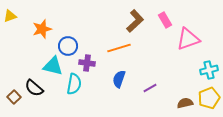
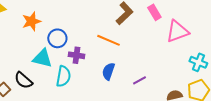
orange line: (119, 48) -> (108, 40), turned 40
cyan cross: (209, 70) -> (198, 62), turned 36

